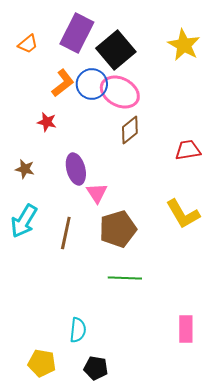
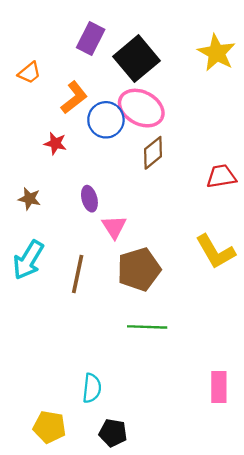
purple rectangle: (77, 33) -> (91, 39), size x0.7
orange trapezoid: (28, 44) -> (29, 73), moved
blue circle: (92, 84) -> (106, 120), moved
purple ellipse: (76, 169) -> (89, 199), size x0.7

